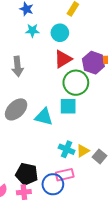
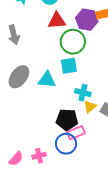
red triangle: (63, 59) -> (57, 21), turned 36
cyan cross: (67, 149) -> (83, 93), moved
black pentagon: (27, 174) -> (67, 120), moved

